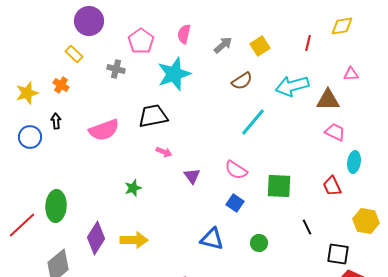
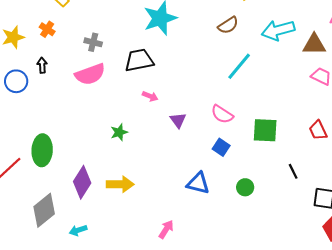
gray cross: (116, 69) -> (93, 42), moved

